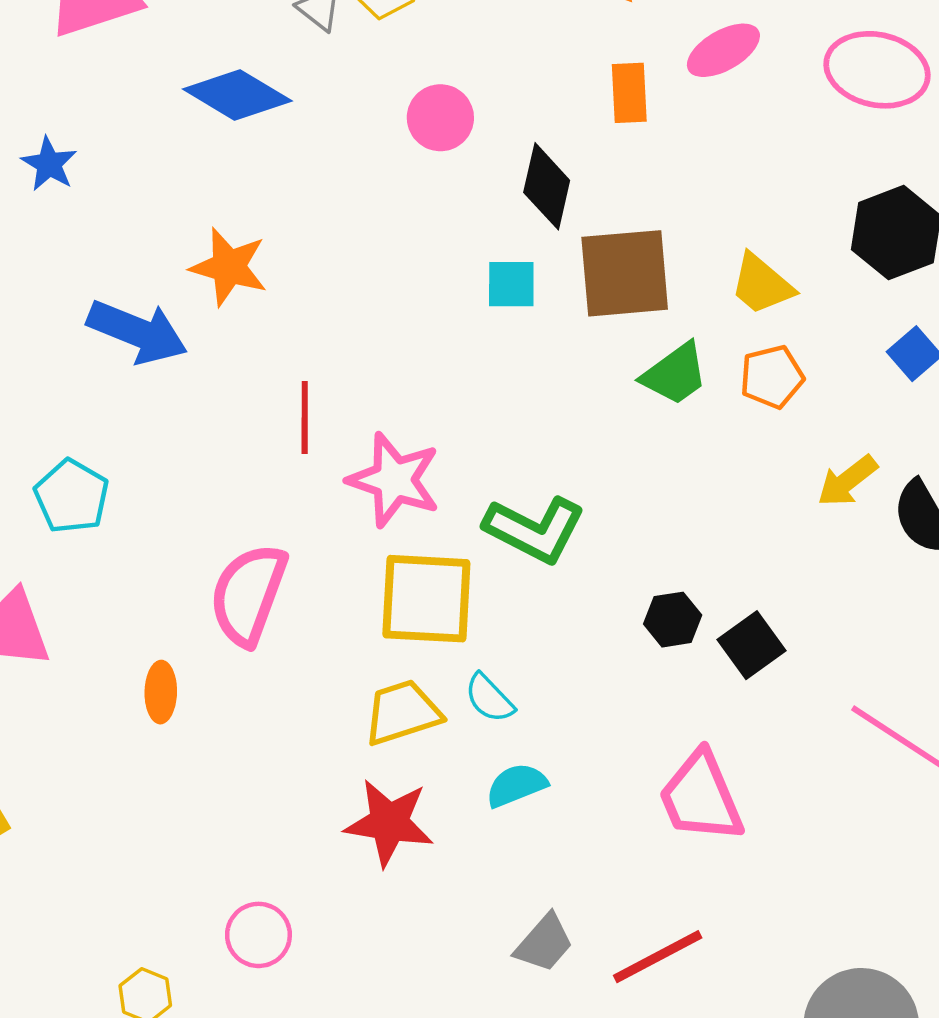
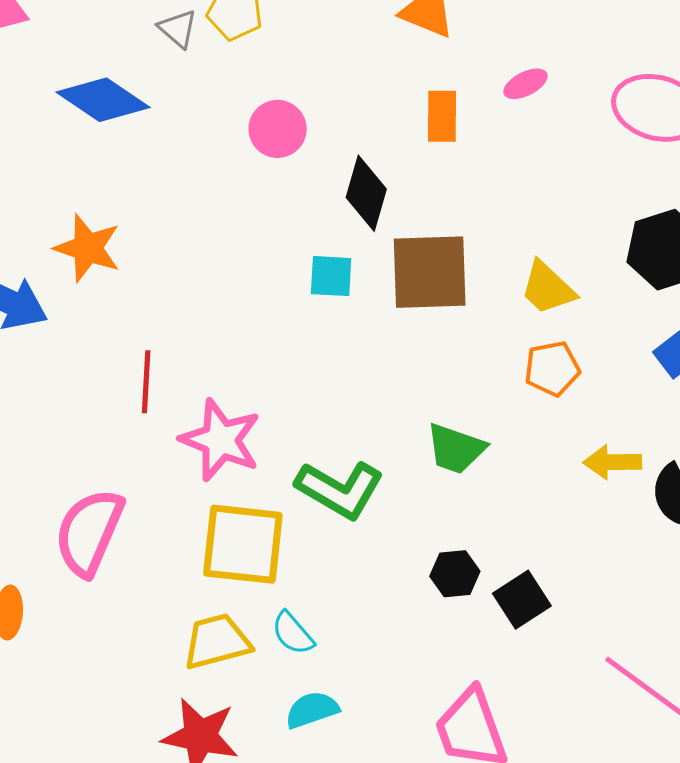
pink ellipse: (723, 50) -> (525, 84), size x0.7
green trapezoid: (675, 374) -> (456, 449), moved, turned 52
yellow arrow: (847, 481) -> (612, 462), turned 34

